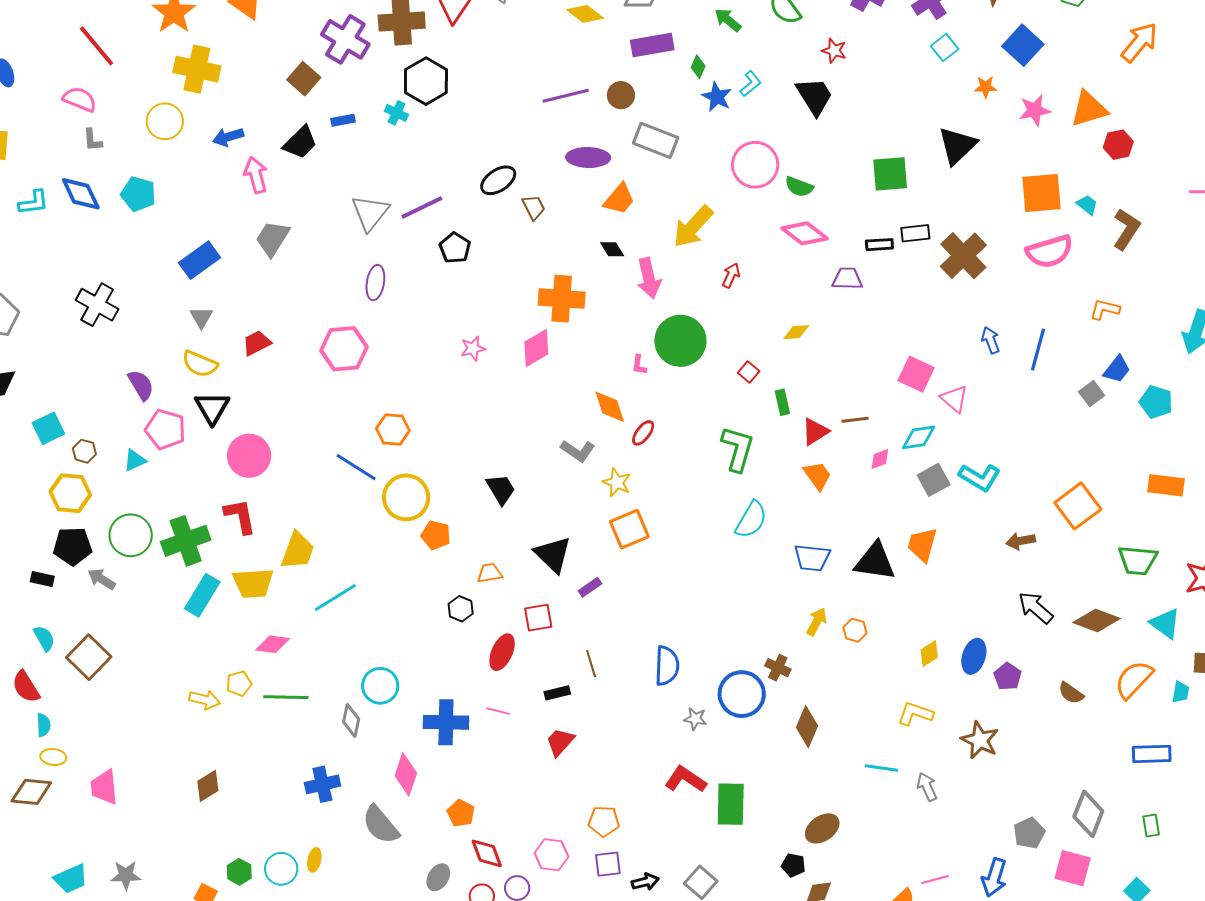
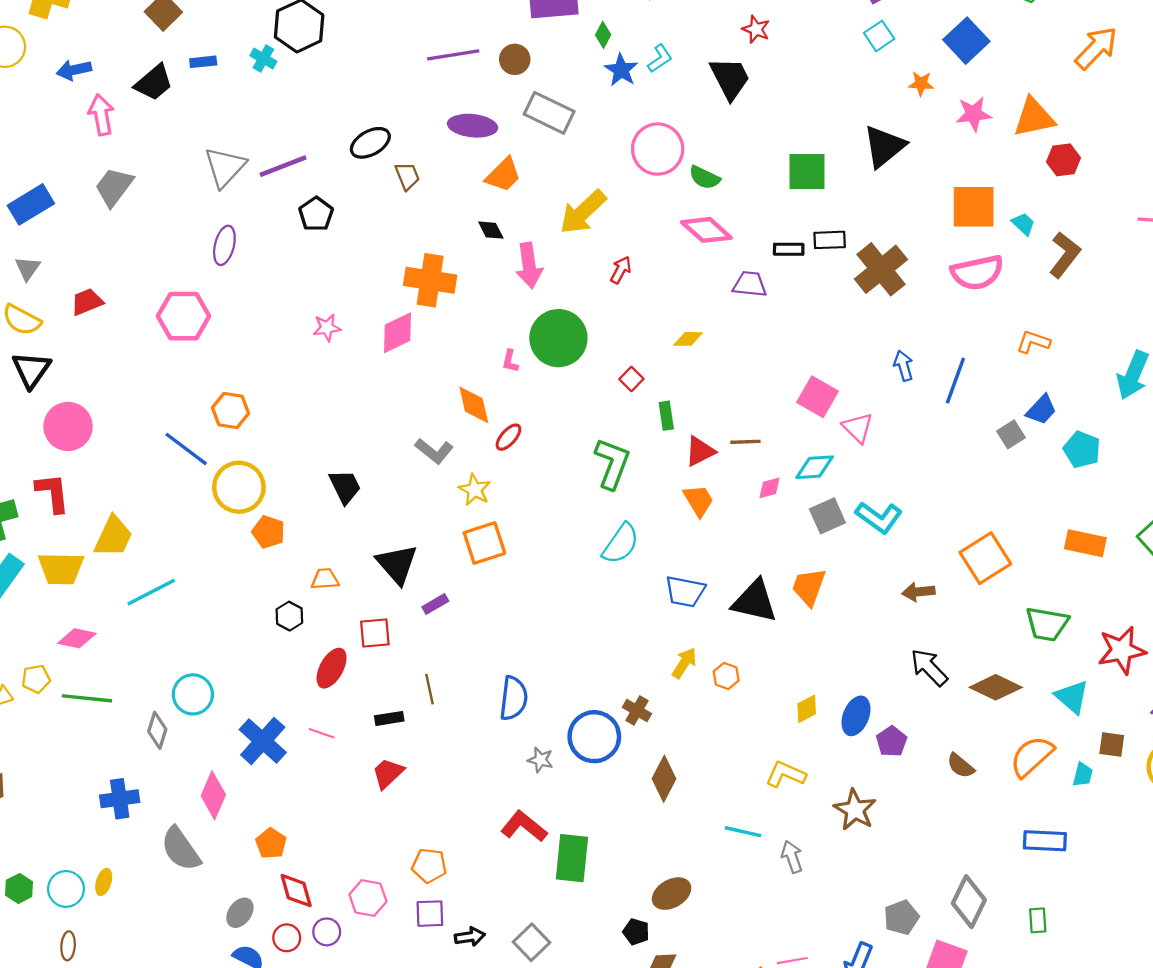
blue cross: (446, 722) -> (263, 741), turned 36

